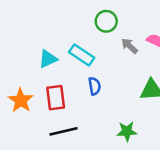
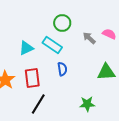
green circle: (106, 21) -> (62, 23), moved
black line: (63, 131) -> (38, 104), turned -45

